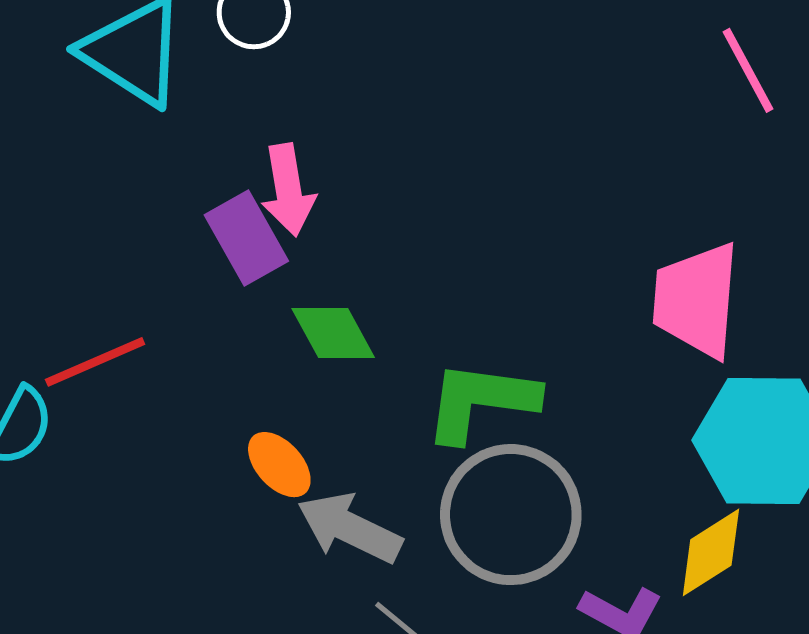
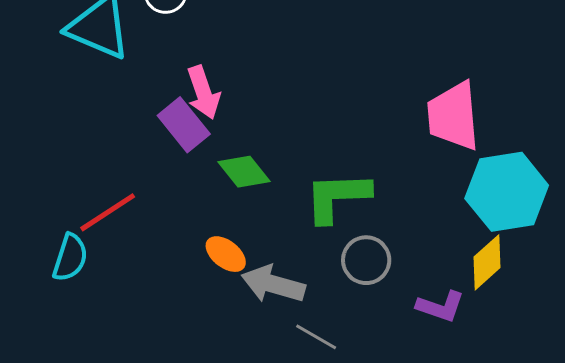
gray circle: (511, 515) -> (366, 260), size x0.6

